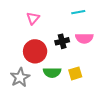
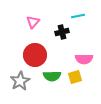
pink semicircle: (84, 38) -> (84, 59), moved
black cross: (62, 41) -> (62, 32), moved

